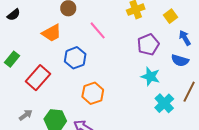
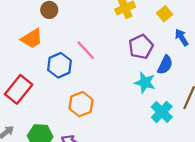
pink line: (98, 30) -> (86, 50), moved
blue semicircle: (180, 60) -> (165, 65), moved, turned -78

